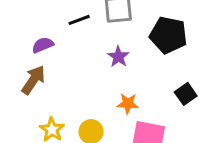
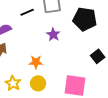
orange star: (128, 104) -> (36, 62), moved

